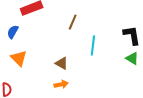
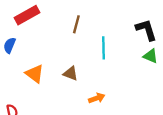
orange triangle: (19, 58) -> (35, 74), moved
orange arrow: (61, 84) -> (97, 98), moved

